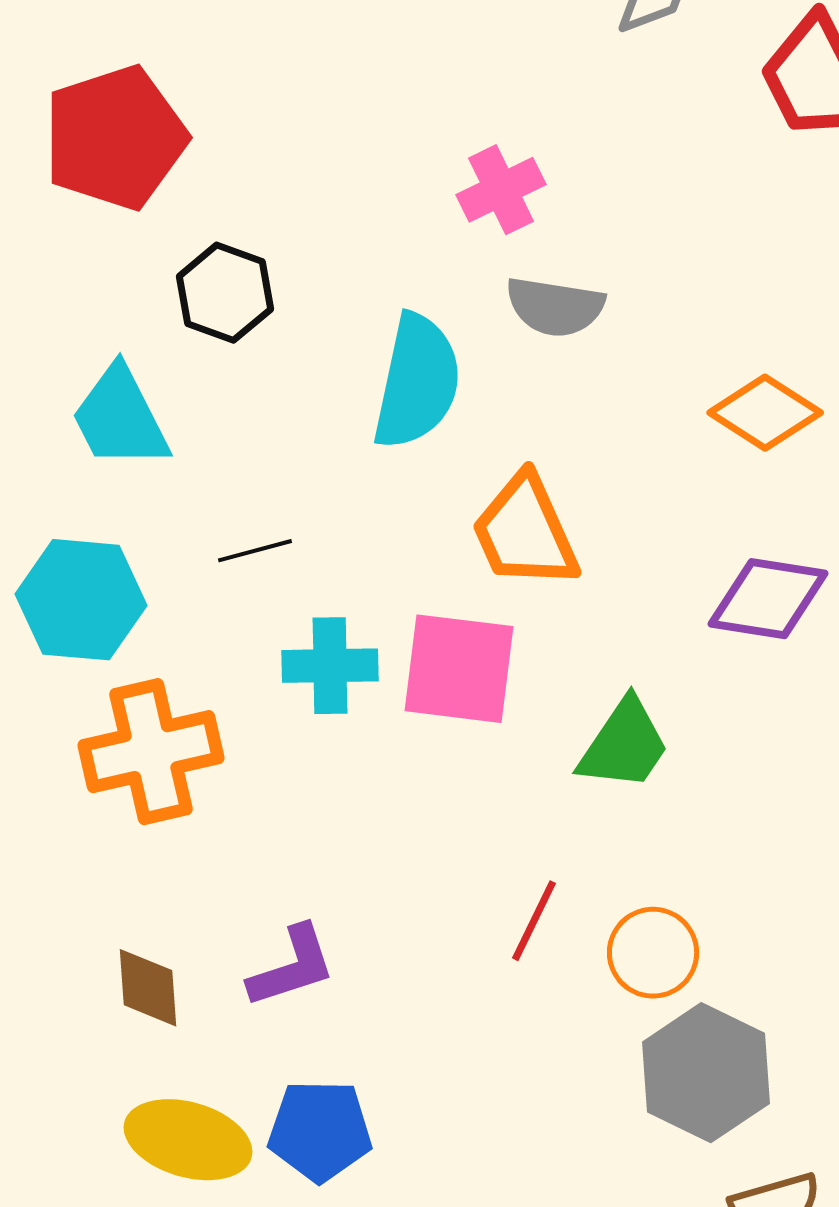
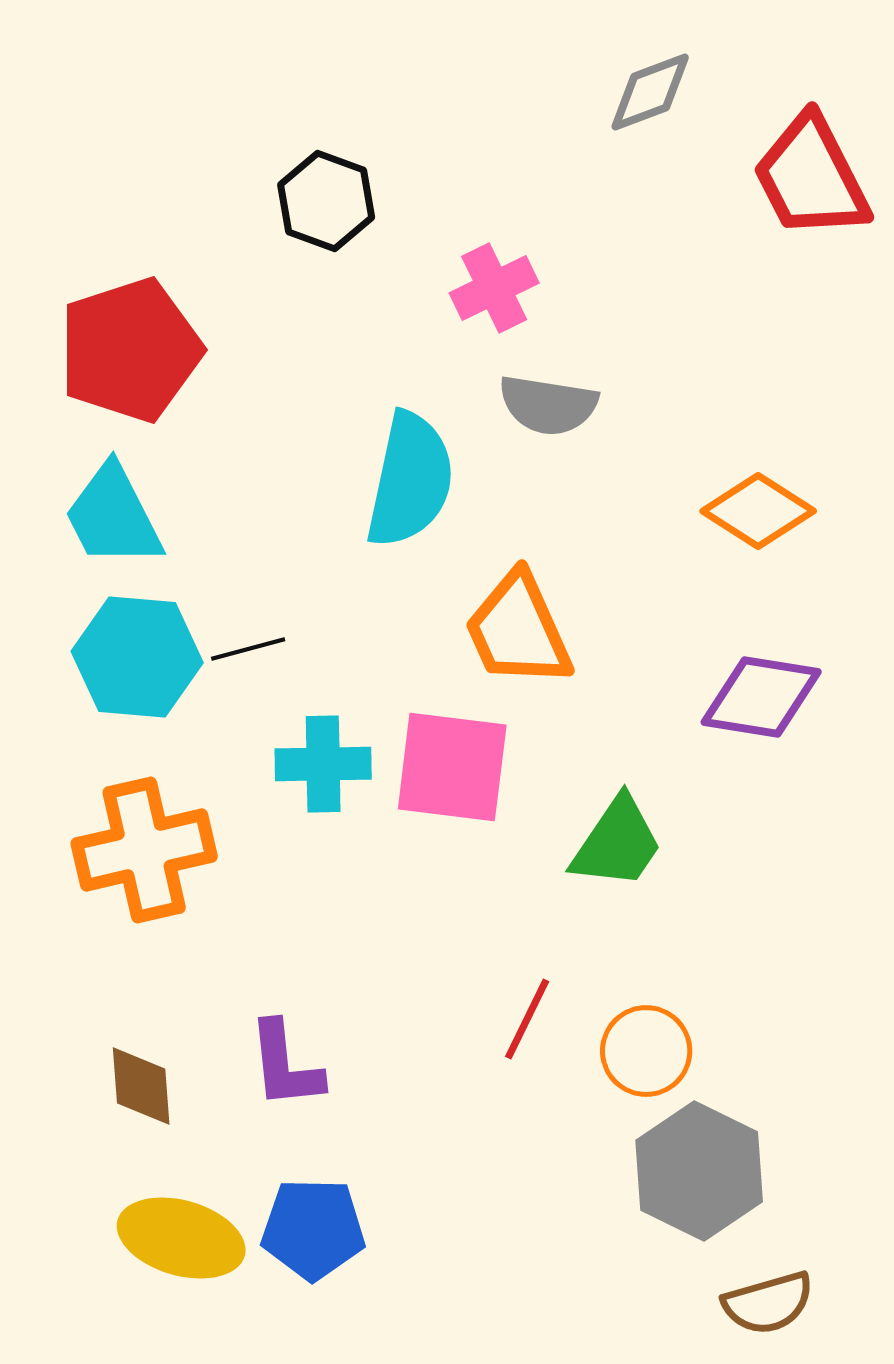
red pentagon: (115, 138) -> (130, 350), moved
black hexagon: (225, 293) -> (326, 201), moved
cyan hexagon: (81, 600) -> (137, 657), moved
purple L-shape: (292, 967) -> (285, 1065), turned 102

